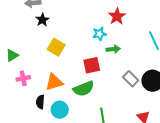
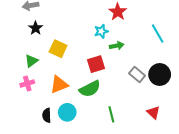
black star: (42, 20) -> (36, 28), moved
green triangle: (12, 55) -> (31, 61), moved
black semicircle: (40, 102) -> (47, 115), moved

